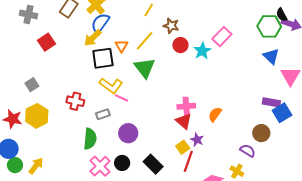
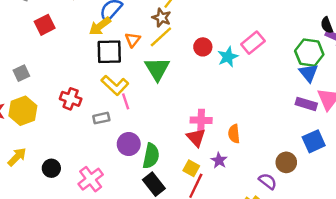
brown star: (171, 26) -> (162, 18), moved
green hexagon: (269, 26) -> (309, 53), moved
pink line: (121, 98) -> (126, 101), turned 40
purple rectangle: (271, 102) -> (306, 104), moved
orange semicircle: (215, 114) -> (234, 134), turned -49
green semicircle: (90, 139) -> (151, 156), moved
purple star: (197, 140) -> (219, 160), moved
yellow square: (183, 147) -> (191, 168), turned -32
black circle: (122, 163) -> (51, 168), moved
yellow arrow: (36, 166) -> (17, 157), moved

